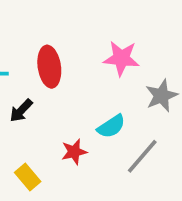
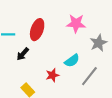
red ellipse: (49, 67) -> (37, 30), turned 30

